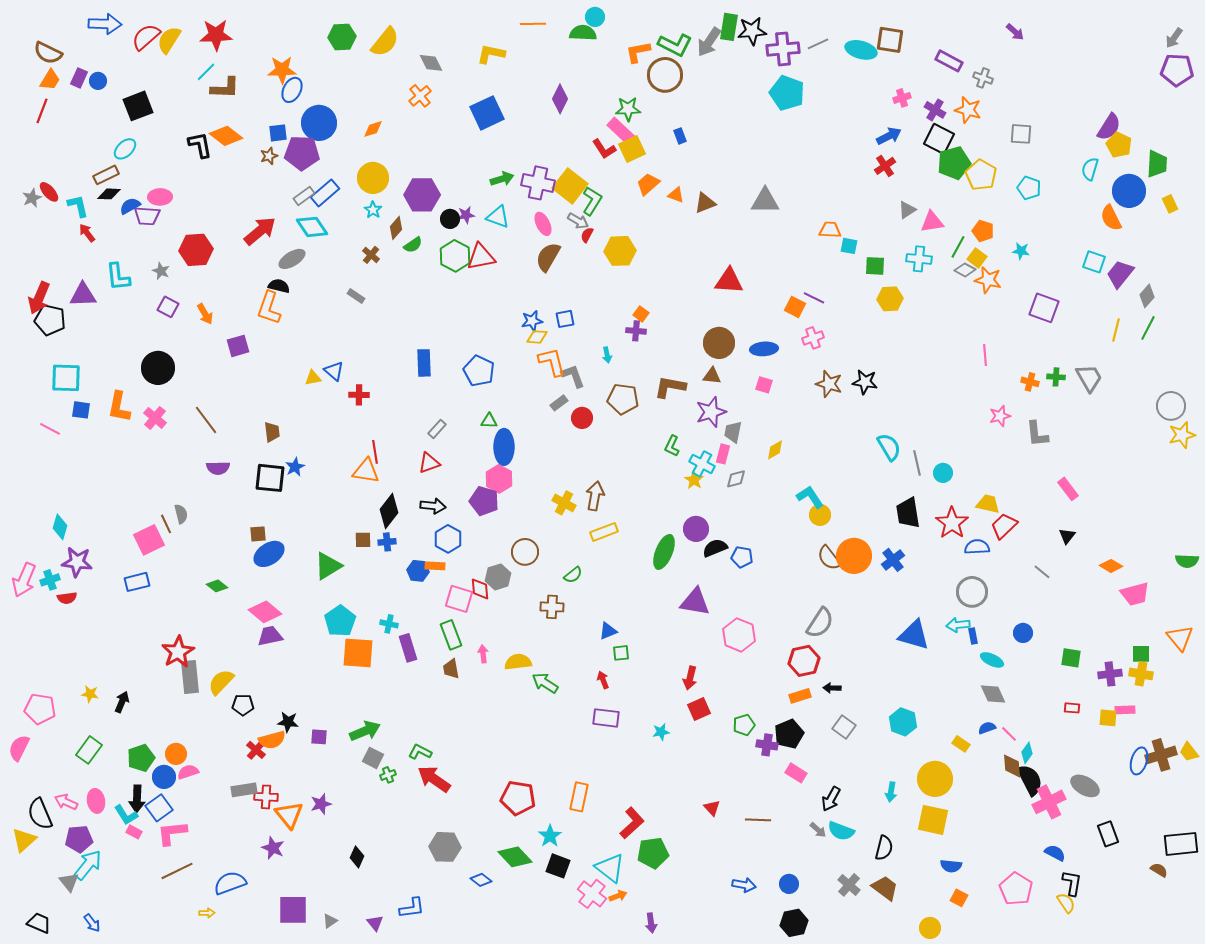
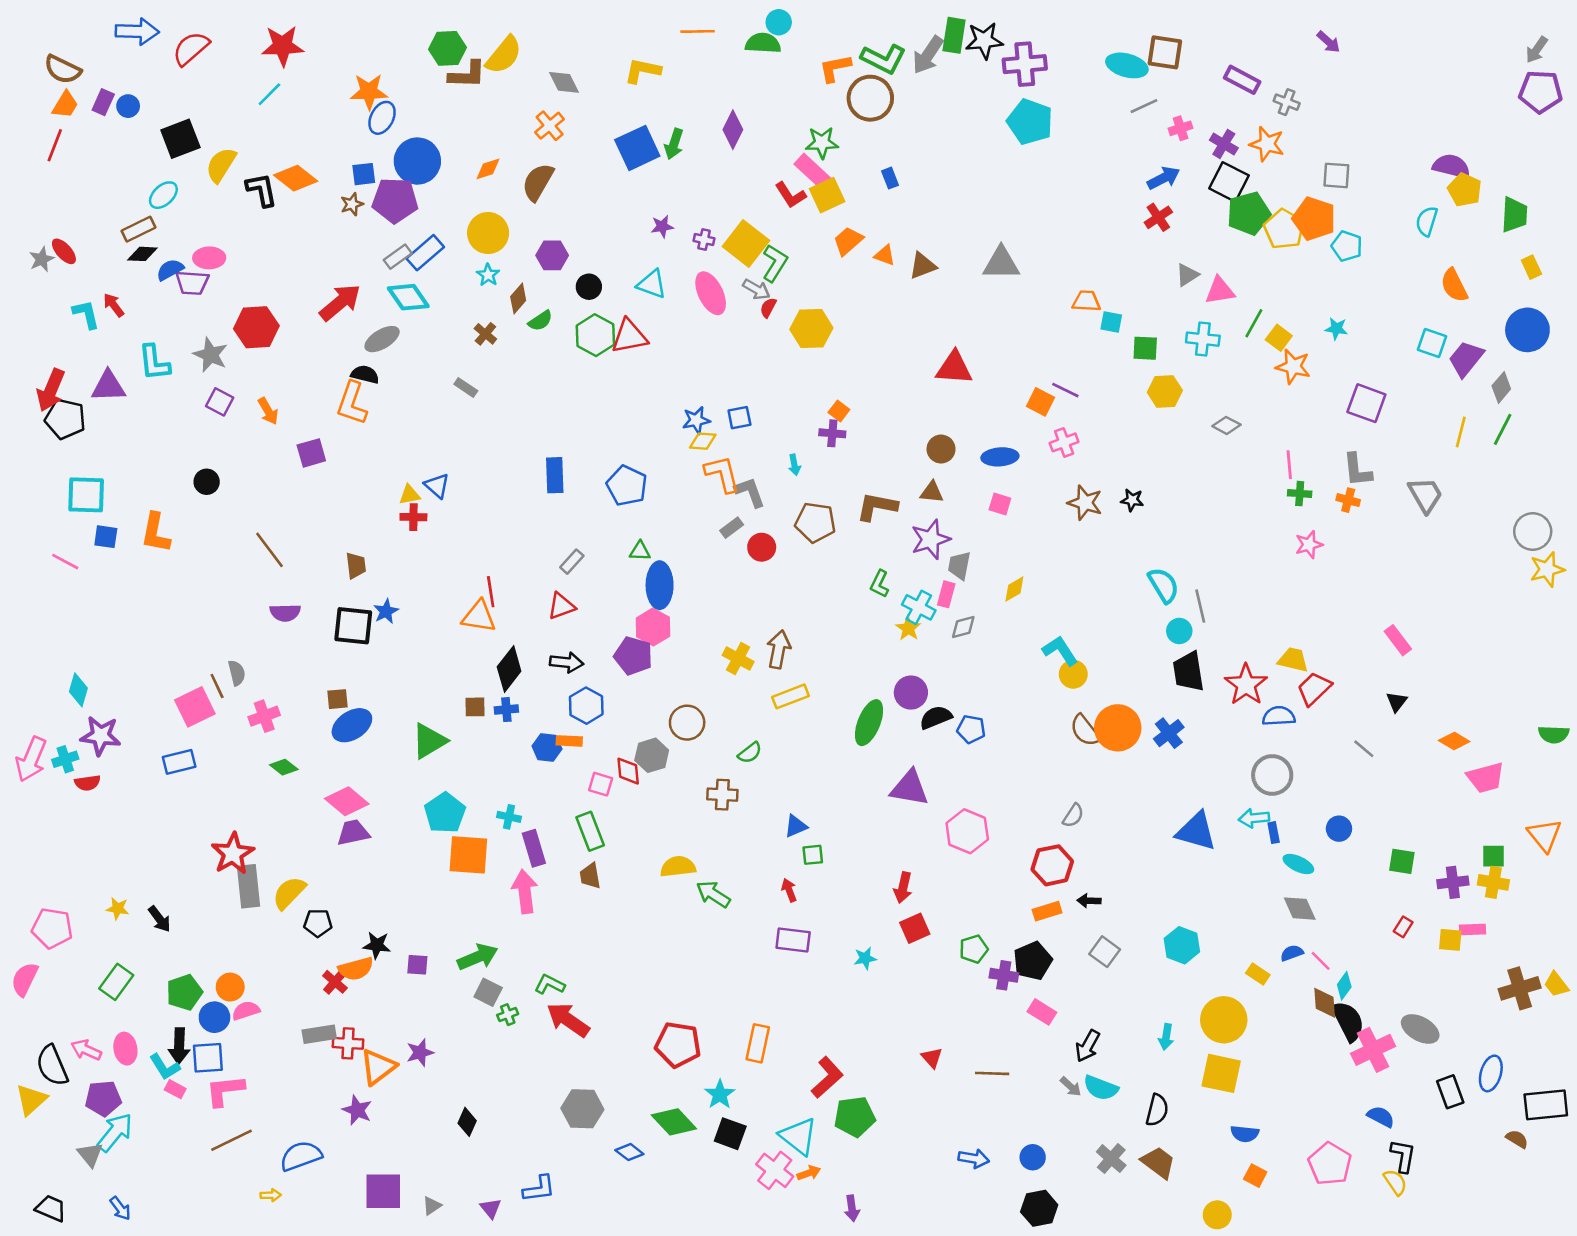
yellow semicircle: (169, 40) -> (221, 165), moved
gray line: (818, 44) -> (1144, 106), moved
brown L-shape: (225, 88) -> (467, 75), moved
purple semicircle: (1109, 127) -> (1452, 166), turned -108
green arrow: (502, 179) -> (674, 144), moved, turned 125
purple cross: (538, 183) -> (704, 240), size x0.5
blue circle: (1129, 191) -> (1527, 330), moved
purple hexagon: (422, 195) -> (552, 255), size x0.7
cyan L-shape: (78, 206) -> (86, 314), moved
purple star: (466, 215) -> (662, 226), moved
pink ellipse: (543, 224) -> (711, 293), size x1.4
orange pentagon: (983, 231) -> (1314, 219), moved, size x1.5
brown semicircle: (548, 257) -> (538, 182), moved
gray diamond: (965, 270) -> (1226, 425), moved
gray star: (161, 271) -> (211, 355), size x1.5
brown circle: (719, 343) -> (941, 449), size x0.7
black circle: (158, 368) -> (207, 482), size x0.6
green cross: (1056, 377) -> (1300, 494), moved
black star: (865, 382) -> (1132, 500), size x0.7
red cross: (359, 395) -> (413, 517), moved
pink cross: (155, 418) -> (264, 716), moved, turned 30
gray L-shape: (1037, 434) -> (1357, 470), moved
cyan circle: (943, 473) -> (1179, 631), moved
pink square: (459, 599) -> (601, 784), size x0.7
gray semicircle: (820, 623) -> (1073, 816), size x0.6
pink arrow: (483, 654) -> (525, 891), moved, size x1.8
black arrow: (122, 702) -> (159, 919), turned 120
red rectangle: (1072, 708) -> (1403, 927), turned -63
blue ellipse: (1139, 761) -> (1491, 1073), moved
blue square: (159, 808) -> (208, 1058), turned 32
orange triangle: (289, 815) -> (378, 1067), turned 32

